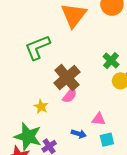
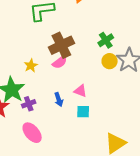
blue arrow: (79, 134) -> (59, 100), turned 40

